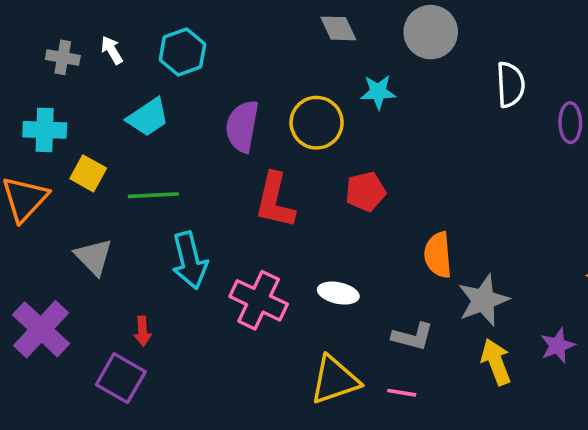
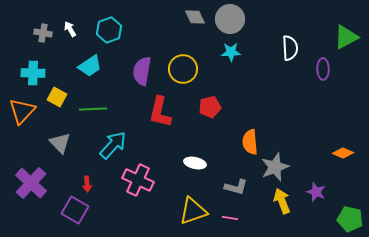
gray circle: (431, 32) -> (230, 19), moved
cyan star: (378, 92) -> (231, 52), moved
cyan arrow: (190, 260) -> (113, 145), turned -124
pink cross: (259, 300) -> (138, 180), moved
purple star: (558, 346) -> (316, 192), turned -30

